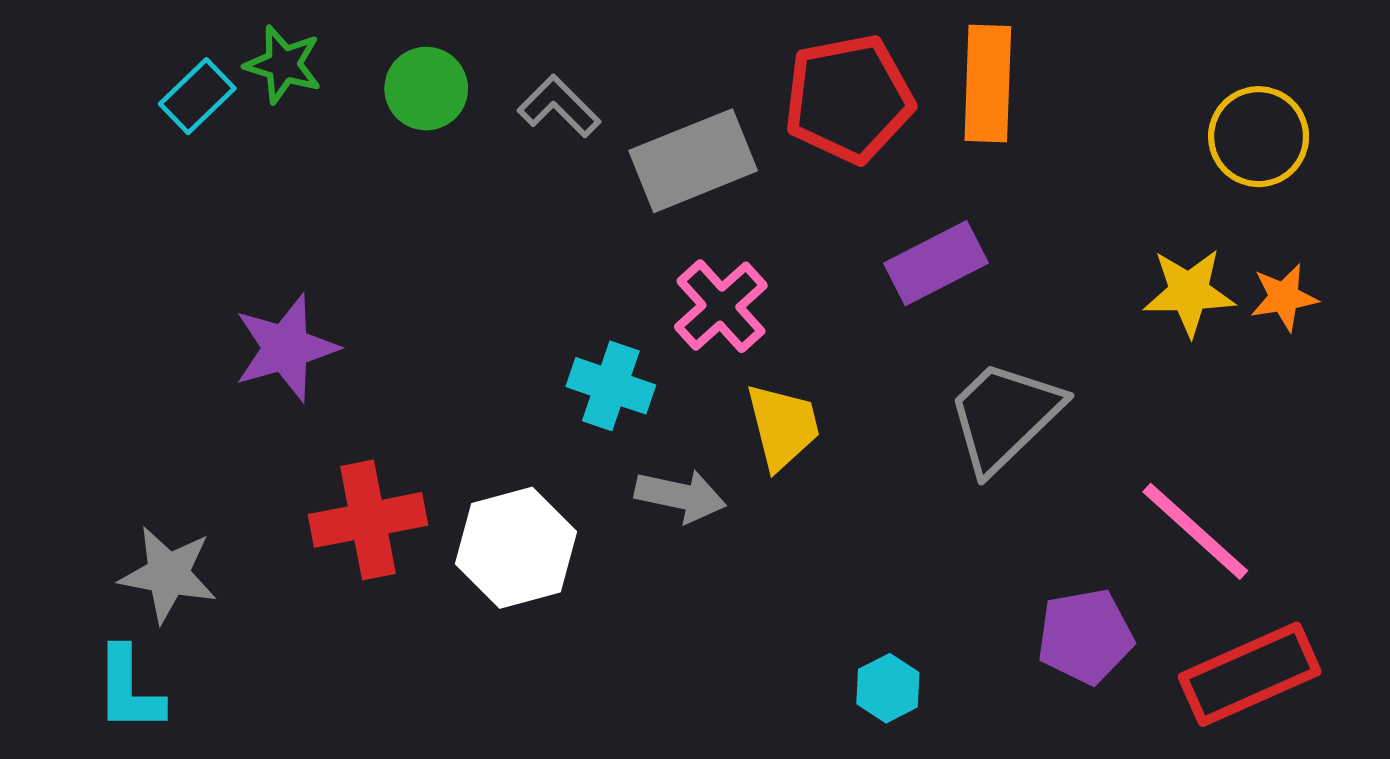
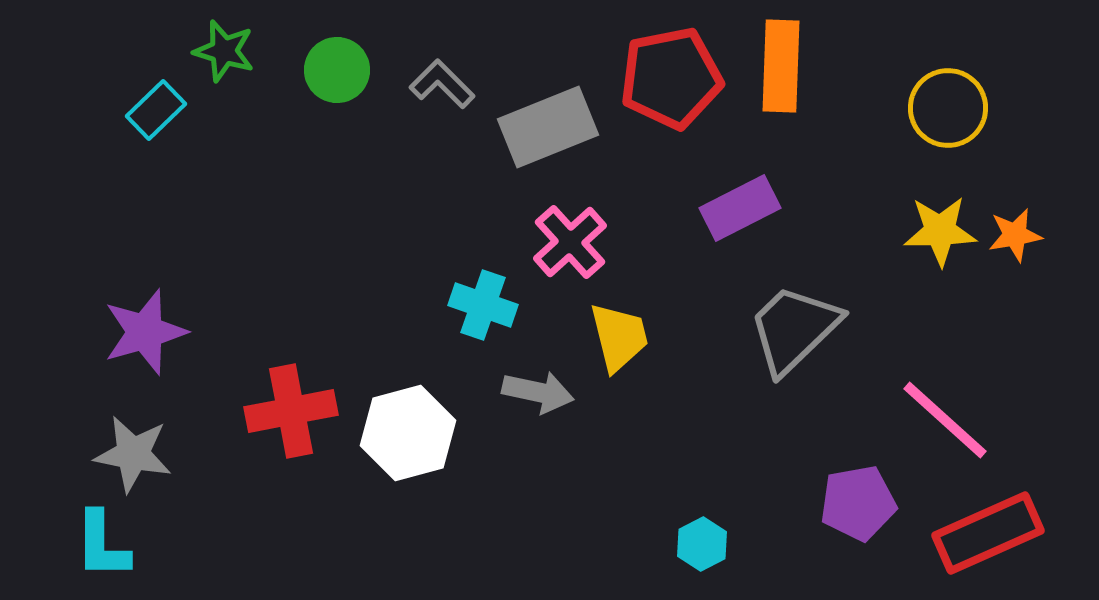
cyan rectangle: (197, 96) -> (156, 110), moved
yellow circle: (1259, 137) -> (948, 108), moved
purple star: (286, 348) -> (145, 332), moved

